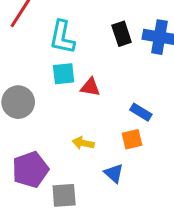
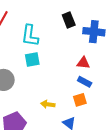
black rectangle: (122, 34) -> (69, 20), moved
red triangle: (90, 87) -> (83, 63), moved

